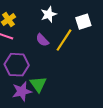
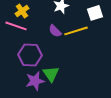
yellow line: (64, 40) -> (76, 31), turned 40

